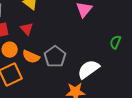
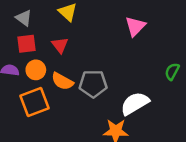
gray pentagon: (55, 57) -> (93, 84), turned 30

